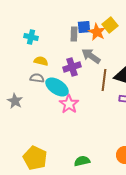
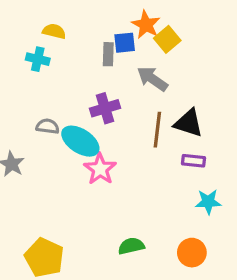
orange star: (97, 32) -> (146, 25), moved
gray arrow: (91, 56) -> (152, 79), moved
yellow semicircle: (41, 61) -> (54, 31), moved
green semicircle: (82, 161) -> (131, 246), moved

